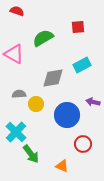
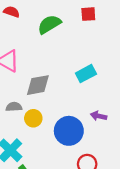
red square: (78, 27) -> (88, 14), moved
green semicircle: (43, 38) -> (49, 24), moved
gray diamond: (53, 78) -> (38, 85), moved

